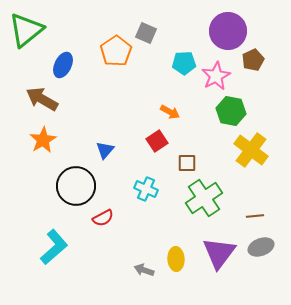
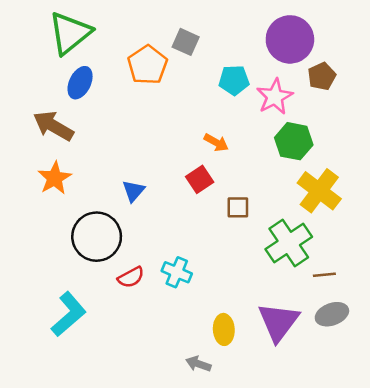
green triangle: (26, 30) -> (70, 33), moved
cyan cross: (146, 189) -> (177, 272), moved
green cross: (204, 198) -> (289, 243), moved
gray arrow: (144, 270) -> (198, 364), moved

